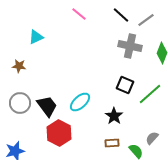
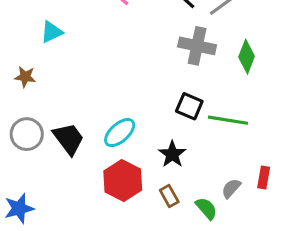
green line: (150, 94) -> (228, 120), turned 50
red hexagon: (59, 133) -> (123, 181), moved
brown rectangle: (112, 143) -> (169, 196), turned 64

